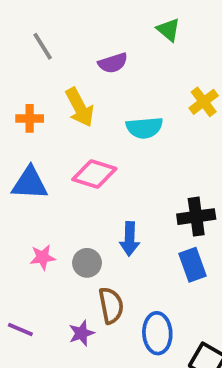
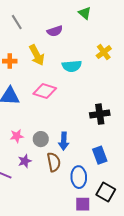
blue arrow: (130, 239) -> (64, 141), moved
blue rectangle: (193, 265) -> (100, 155), moved
purple star: (81, 333) -> (25, 161), moved

